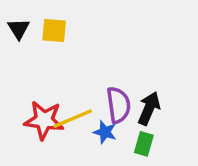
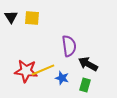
purple semicircle: (118, 105) -> (69, 46), moved
black arrow: (149, 108) -> (88, 64), turned -84

